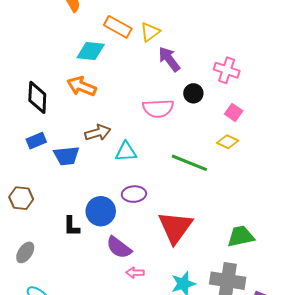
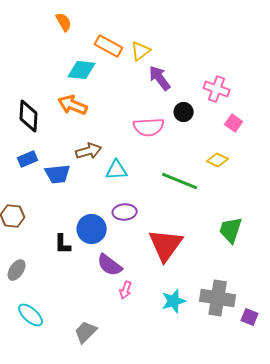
pink square: (234, 112) -> (234, 123), moved
green trapezoid: (241, 236) -> (231, 230), moved, turned -60
pink arrow: (135, 273) -> (126, 290), turned -72

